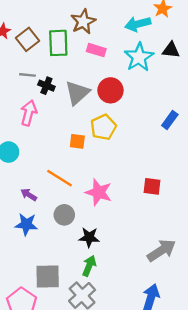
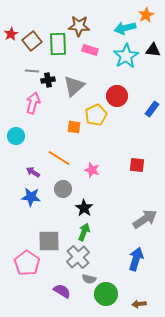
brown star: (83, 22) -> (79, 26), turned 30
black cross: (46, 86) -> (48, 80), turned -32
red circle: (110, 90) -> (117, 96), moved
pink star: (99, 192) -> (92, 170), size x0.7
black star: (89, 237) -> (84, 208), turned 30

